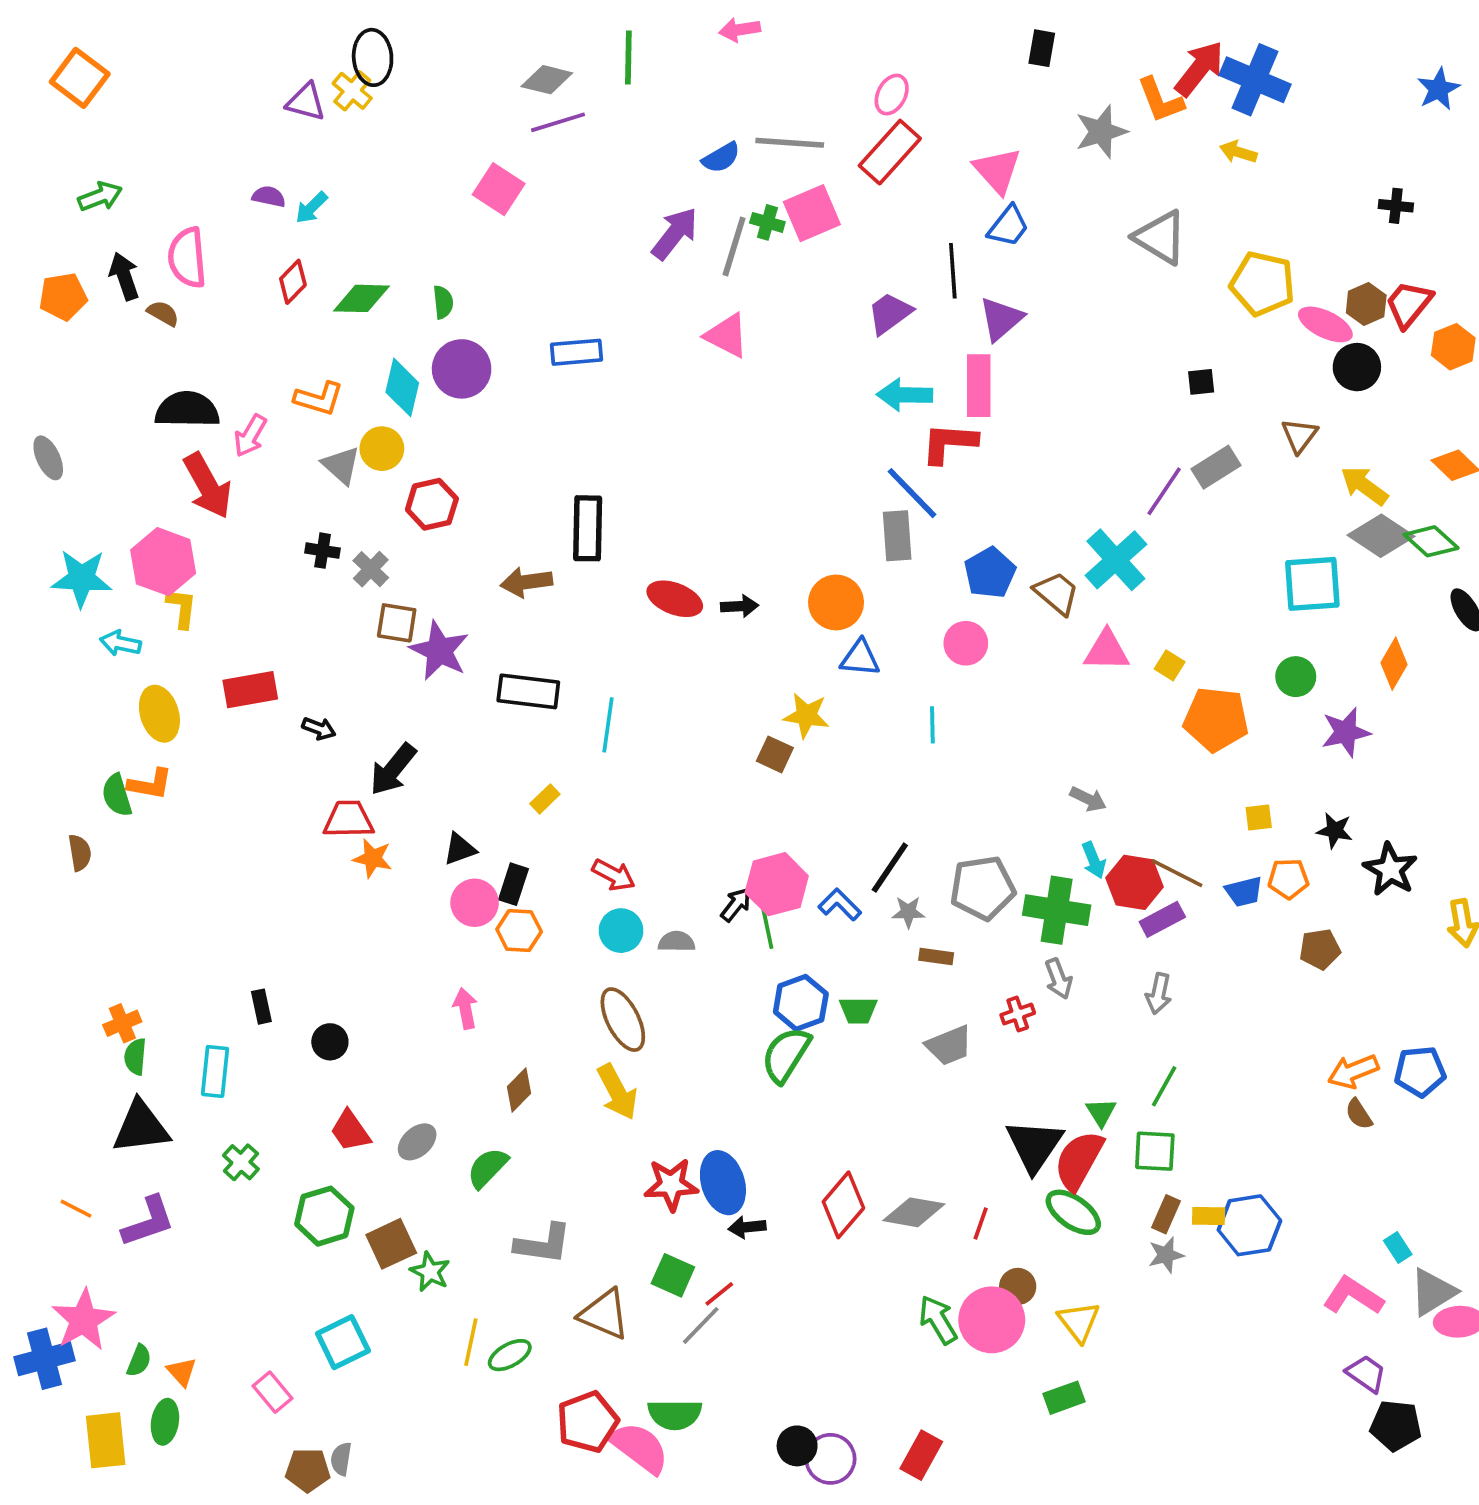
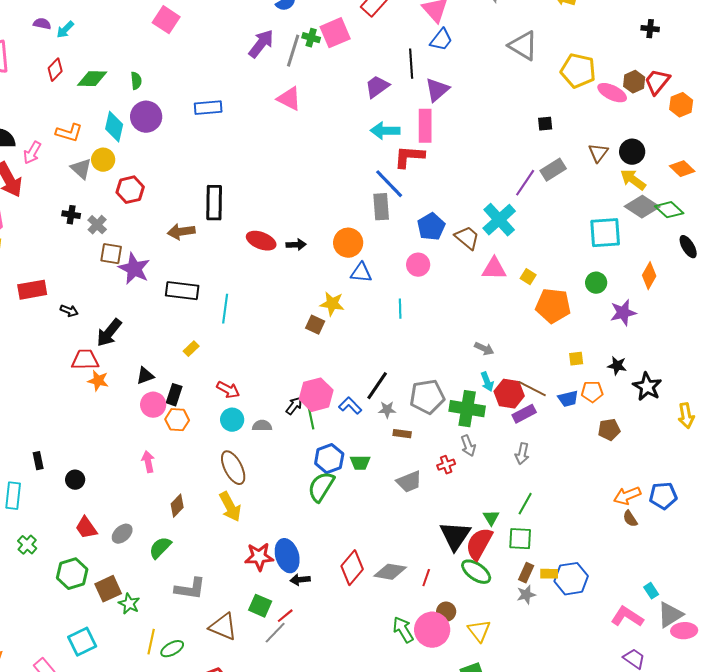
black circle: (1357, 367) -> (632, 152), moved

